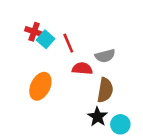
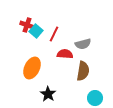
red line: (68, 43) -> (54, 34), turned 49
black star: (98, 117) -> (48, 94), moved

